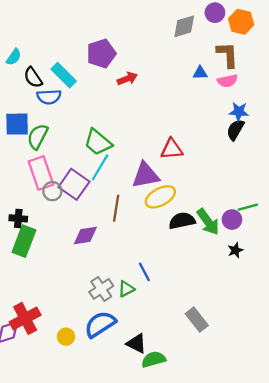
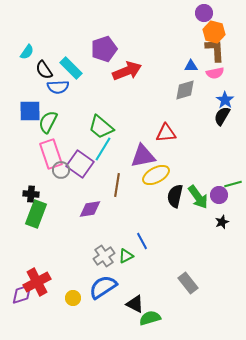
orange hexagon: (241, 22) -> (214, 32), moved
gray diamond: (184, 26) -> (185, 90), moved
red arrow: (127, 79) -> (127, 71), size x1.6
blue star: (239, 112) -> (225, 100), turned 30
black semicircle: (182, 221) -> (175, 196), turned -65

